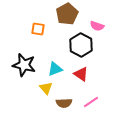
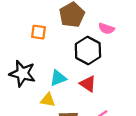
yellow triangle: (46, 88) -> (48, 100), turned -40

